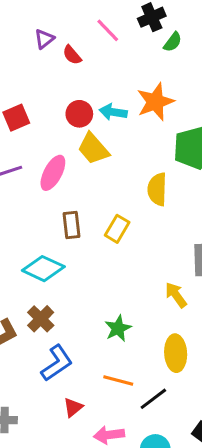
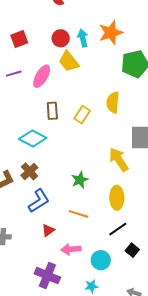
cyan arrow: (113, 112) -> (83, 38), turned 66
yellow semicircle: (157, 189) -> (113, 102), moved
yellow arrow: (176, 295) -> (119, 160), size x1.4
black line: (153, 399) -> (118, 229), moved

